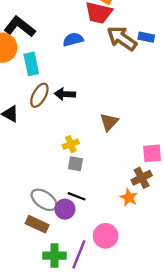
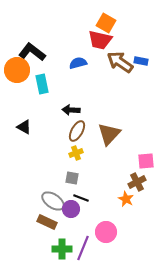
brown ellipse: (39, 95) -> (77, 131), moved
brown triangle: (109, 122) -> (109, 134), size x1.4
gray square: (75, 164) -> (72, 178), moved

